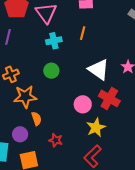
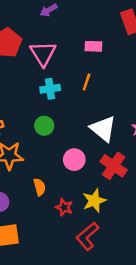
pink circle: (83, 104) -> (74, 160), moved
orange semicircle: (36, 119) -> (40, 187), moved
red star: (56, 140) -> (64, 207), moved

